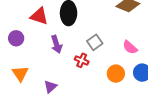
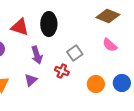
pink semicircle: (130, 47) -> (110, 45), moved
purple triangle: (50, 87) -> (31, 80), moved

